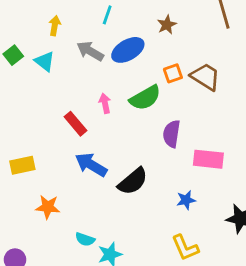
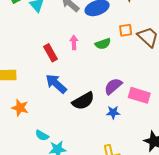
green semicircle: (145, 98) -> (103, 44), size x0.7
purple semicircle: (172, 134) -> (113, 86), moved, turned 30
blue star: (186, 200) -> (113, 112), moved

